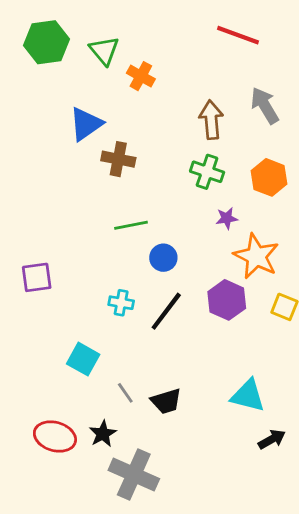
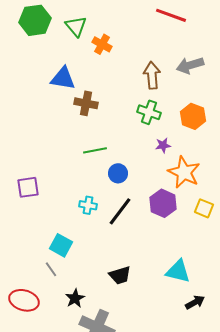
gray arrow: (265, 106) -> (190, 65), turned -76
blue triangle: (86, 124) -> (63, 78), turned 44
gray line: (125, 393) -> (51, 269), moved
red ellipse: (55, 437) -> (24, 300), moved

